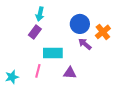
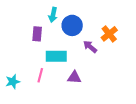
cyan arrow: (40, 14) -> (53, 15), moved
blue circle: (80, 24) -> (72, 25), moved
purple rectangle: (35, 32) -> (37, 34), turned -32

